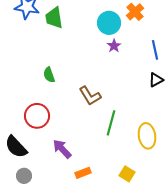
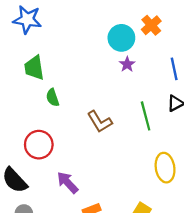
green trapezoid: (54, 18) -> (34, 68), moved
green line: (111, 123) -> (146, 116), moved, turned -30

